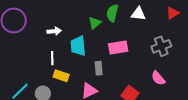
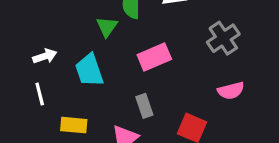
white line: (52, 58) -> (40, 94), moved
gray rectangle: (99, 68) -> (144, 106), moved
pink semicircle: (158, 78) -> (231, 91), turned -49

